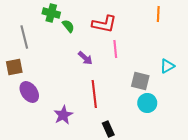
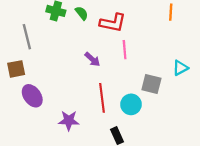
green semicircle: (68, 26) -> (82, 13), moved
cyan circle: (147, 103) -> (131, 104), moved
purple star: (63, 115) -> (69, 120), turned 30

